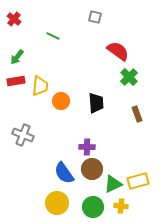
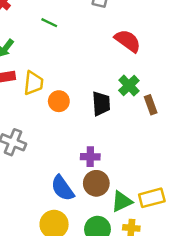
green cross: (129, 77) -> (129, 85), moved
brown rectangle: (137, 114) -> (151, 105), moved

